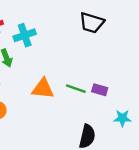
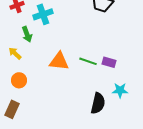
cyan star: (122, 118) -> (120, 90), moved

